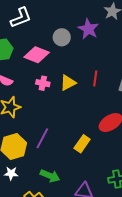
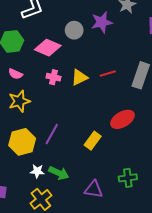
purple star: (88, 29) -> (102, 22), turned 30
red line: (95, 78) -> (108, 74), turned 63
white star: (11, 173) -> (37, 171), moved

